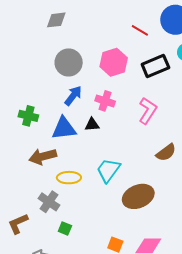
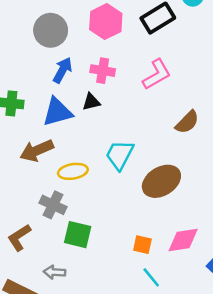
pink L-shape: (148, 111) -> (157, 74), turned 36
green square: (65, 228) -> (78, 235), size x1.6

